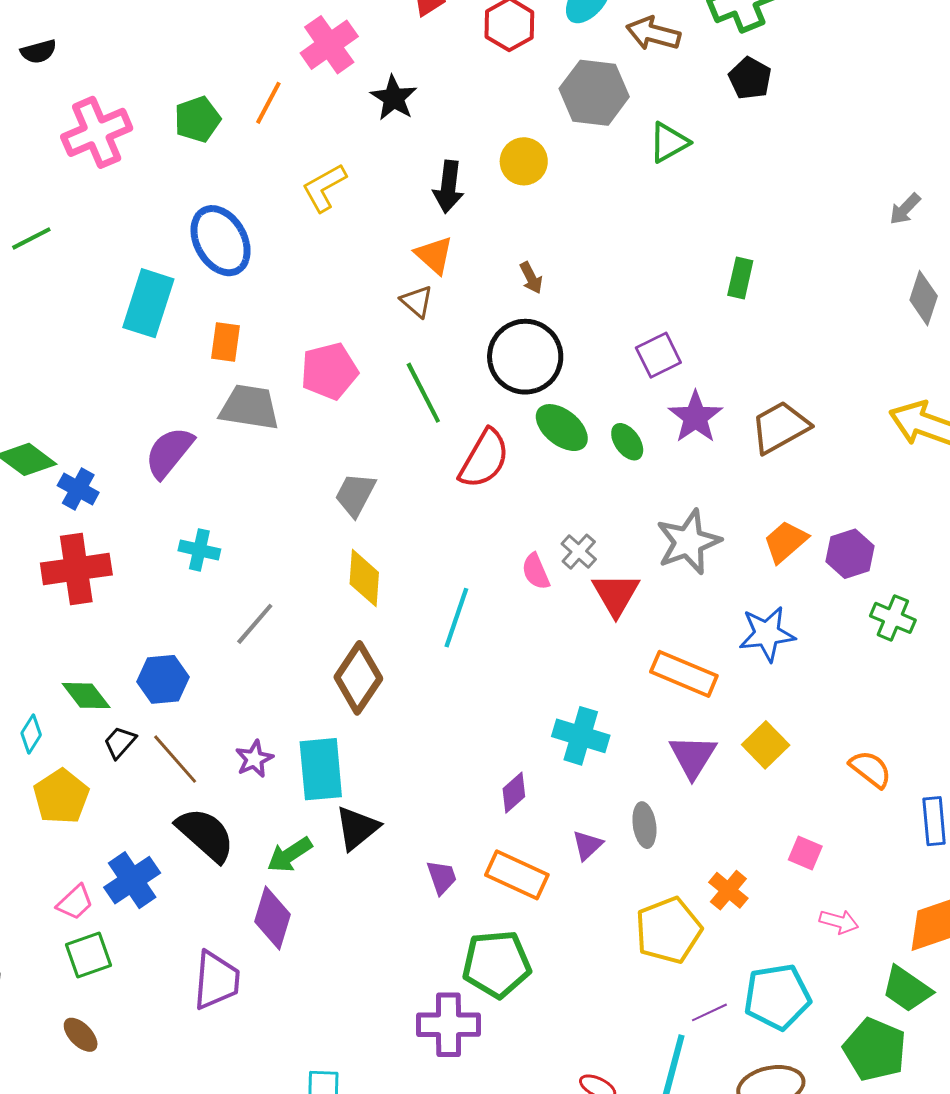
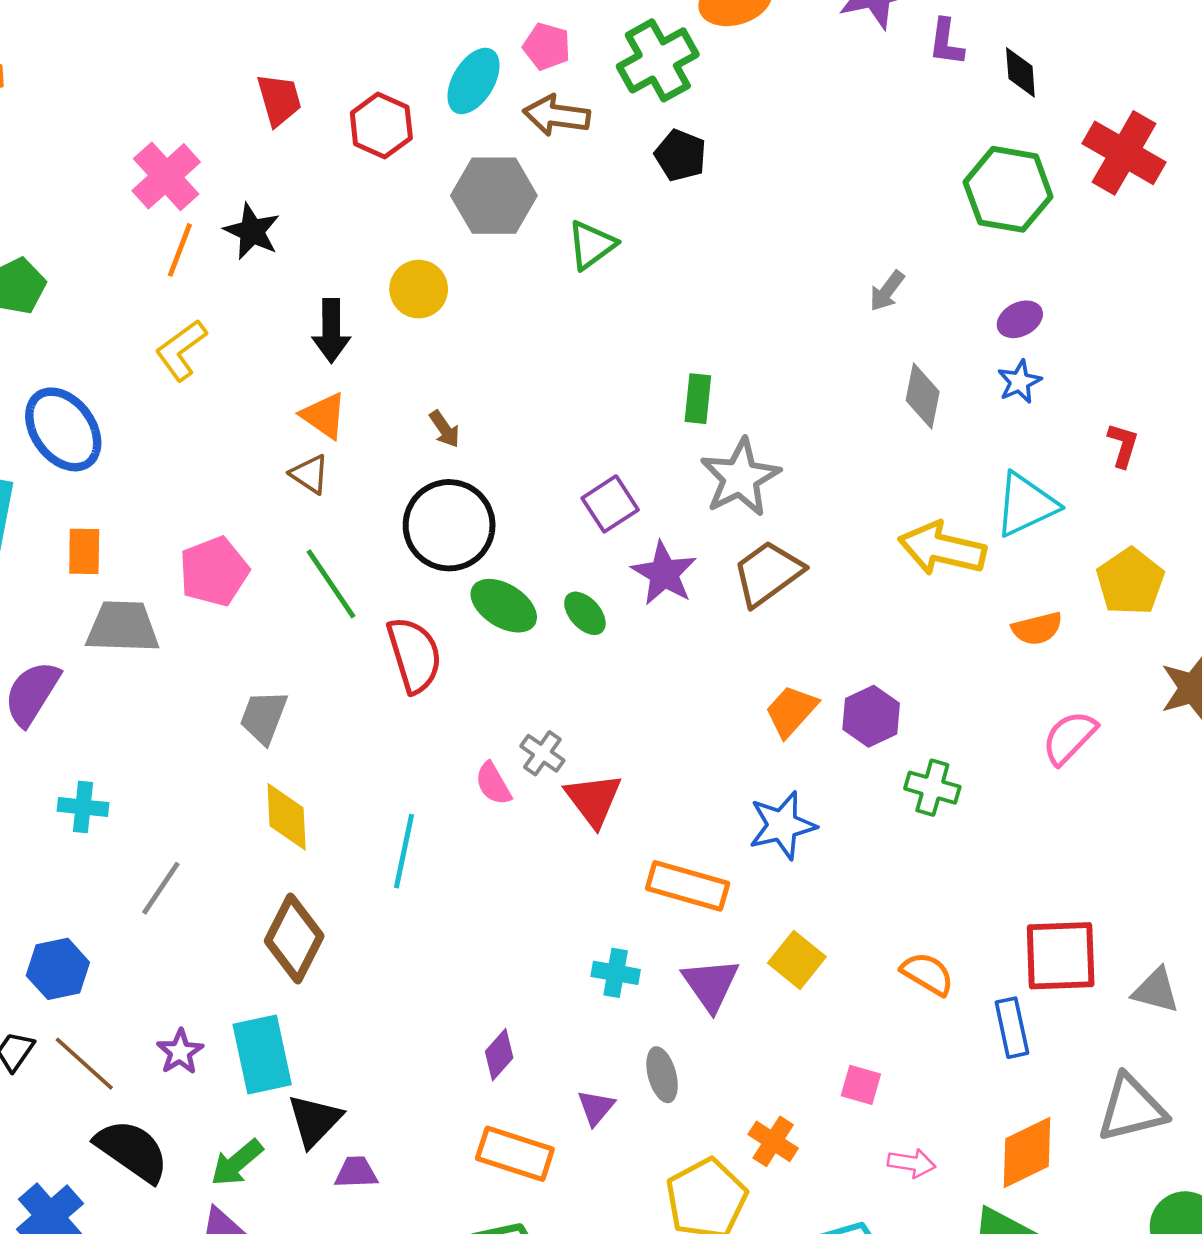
orange line: (268, 103) -> (180, 250), moved
red semicircle: (484, 459) -> (414, 655), turned -40
gray star: (688, 542) -> (740, 477), moved
cyan cross: (581, 736) -> (616, 973), moved, size x0.7
purple trapezoid: (442, 877) -> (356, 1172), moved, turned -66

